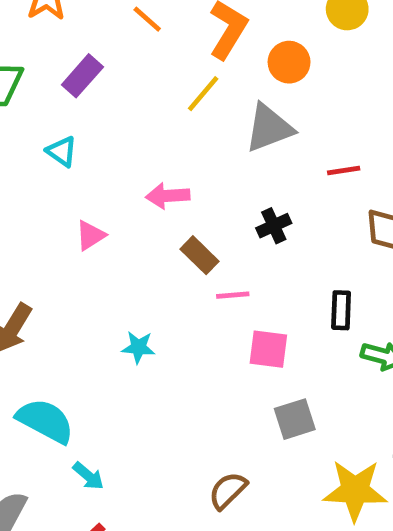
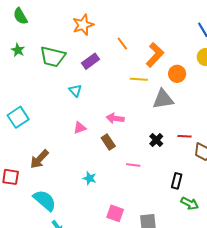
yellow line: (203, 94) -> (139, 79), turned 42
red line: (344, 171) -> (184, 136), moved
black cross: (274, 226) -> (156, 140), turned -32
brown rectangle: (200, 255) -> (108, 142), moved
pink square: (268, 349) -> (115, 213), moved

